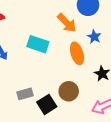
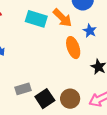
cyan rectangle: (38, 44) -> (36, 19), moved
brown circle: (69, 91) -> (70, 99), moved

